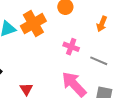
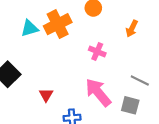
gray line: (99, 61) -> (140, 80), moved

